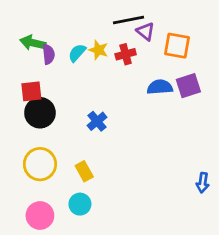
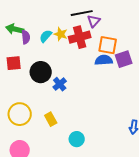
purple triangle: (146, 31) -> (94, 21), turned 32
orange square: (177, 46) -> (108, 45), moved
red cross: (126, 54) -> (80, 37), size x1.5
black circle: (40, 113) -> (41, 72), moved
cyan circle: (80, 204) -> (77, 139), moved

